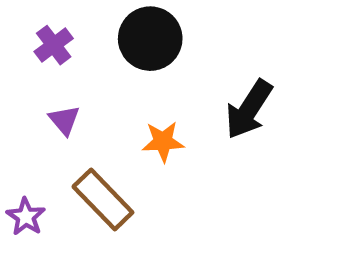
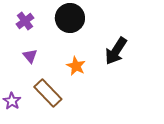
orange star: (163, 142) -> (76, 66), turned 30

